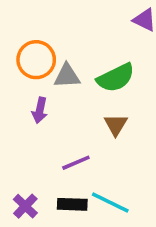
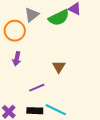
gray triangle: (67, 76) -> (32, 15), moved, turned -35
green semicircle: (116, 78) -> (59, 18), moved

